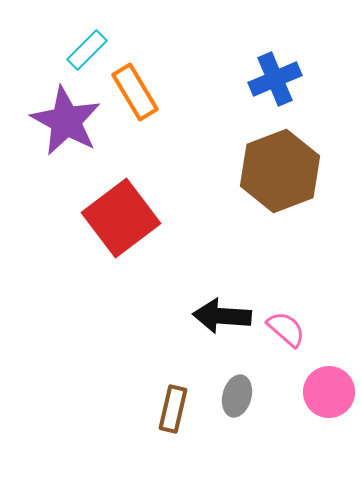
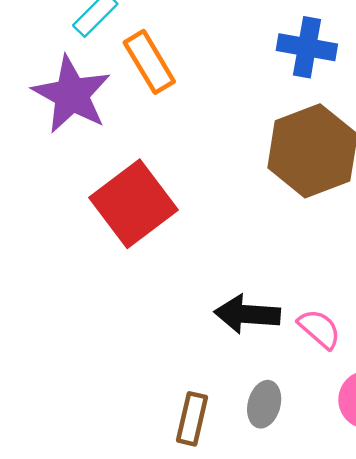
blue cross: (275, 79) -> (307, 47), turned 33

